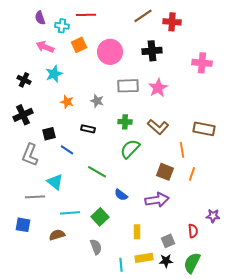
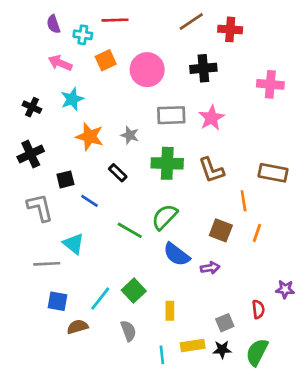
orange star: (67, 102) -> (90, 137), size x1.5
green cross: (125, 122) -> (167, 163), size x1.6
brown L-shape: (158, 127) -> (211, 170), turned 30
black rectangle: (88, 129) -> (118, 173), turned 32
green semicircle: (130, 149) -> (165, 217), moved
gray L-shape: (30, 155) -> (40, 208), turned 145
blue semicircle: (121, 195) -> (177, 254), moved, size x1.5
purple arrow: (157, 200) -> (210, 268), size x0.6
cyan line: (70, 213) -> (100, 299), moved, turned -48
blue square: (23, 225) -> (57, 301), moved
yellow rectangle: (137, 232) -> (170, 311), moved
brown semicircle: (57, 235) -> (78, 327), moved

